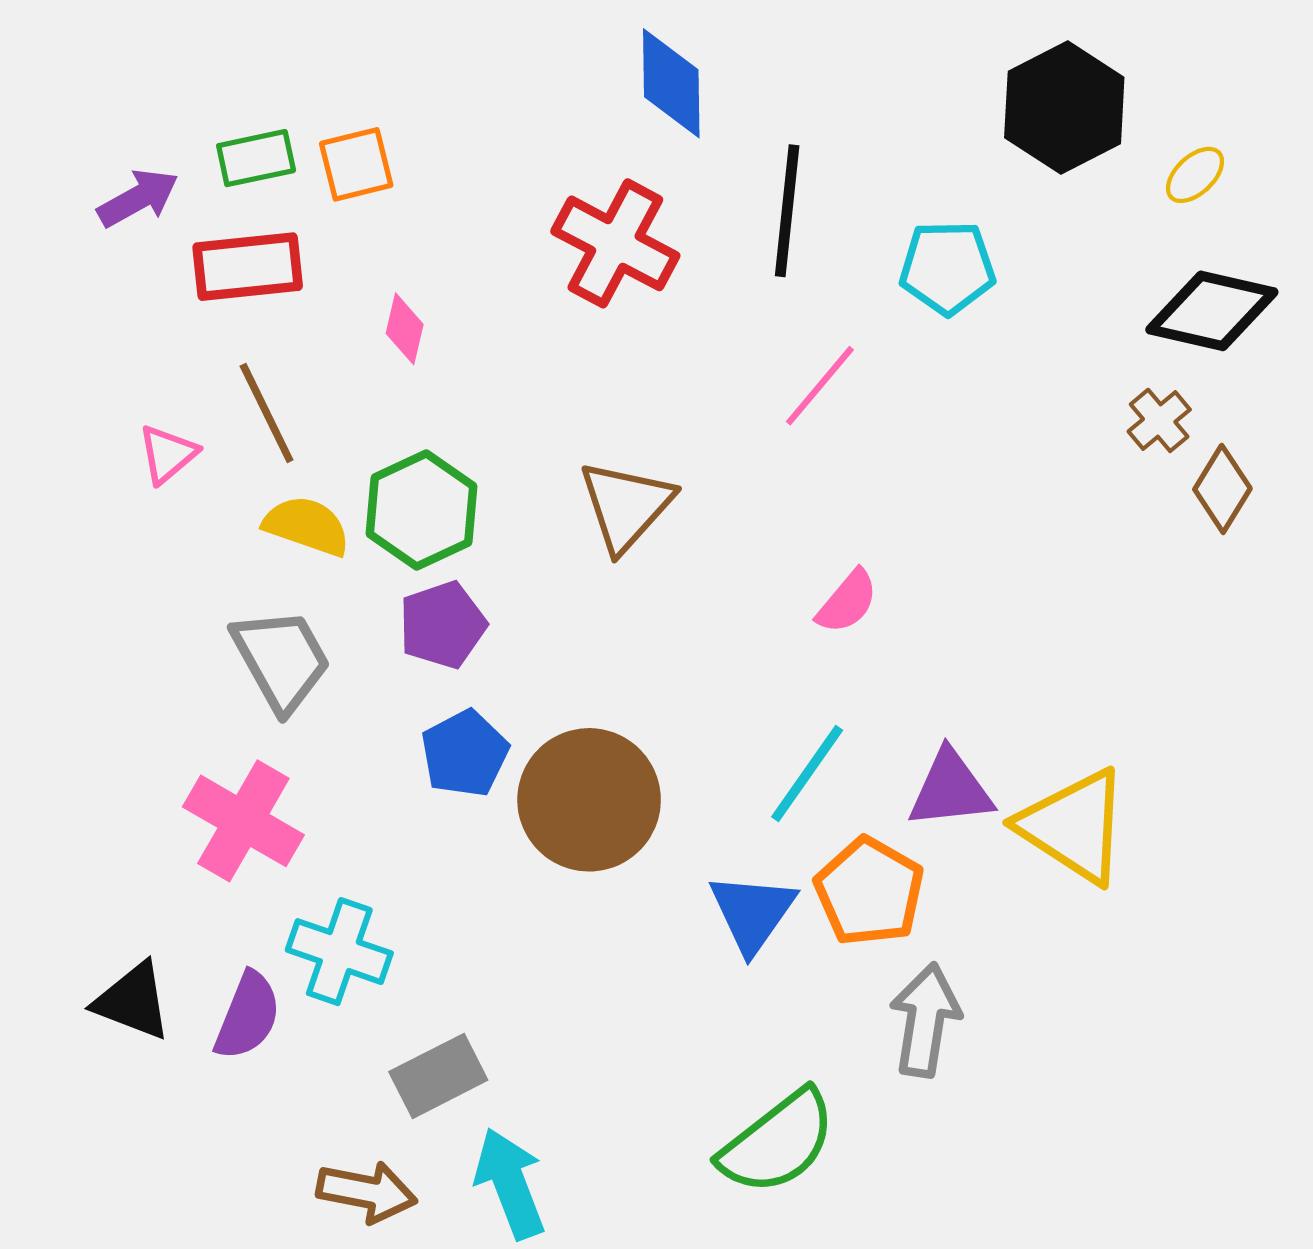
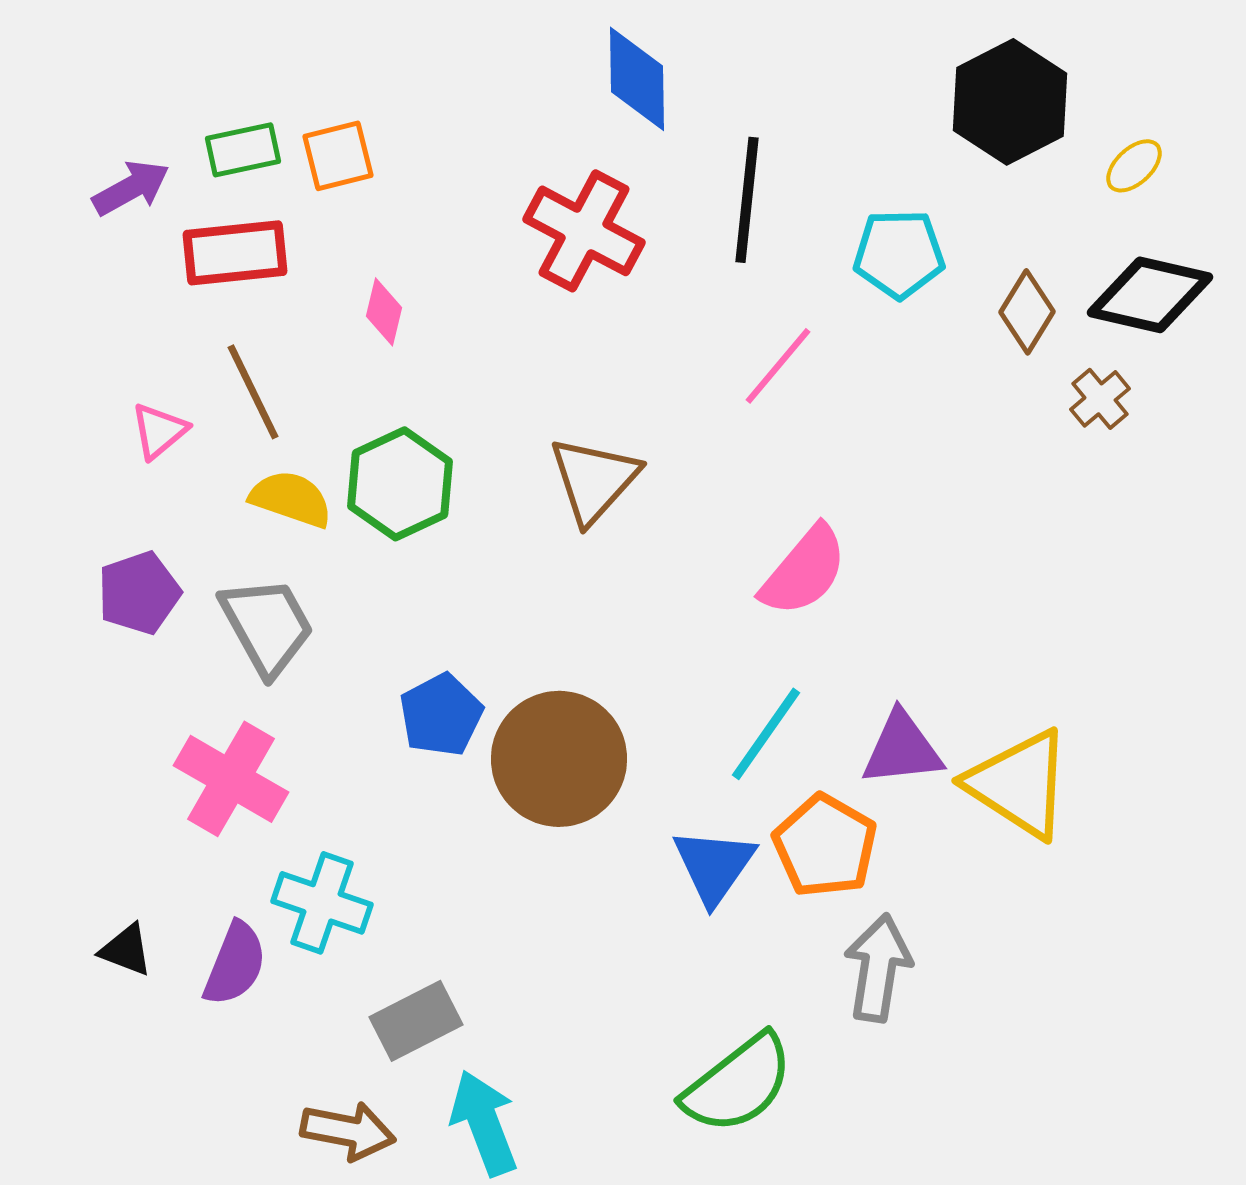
brown diamond: (1222, 489) -> (1027, 312), moved
pink semicircle: (847, 602) -> (804, 571), size x1.5
purple pentagon: (443, 625) -> (139, 593), moved
black triangle: (133, 1001) -> (126, 950), size x0.7

